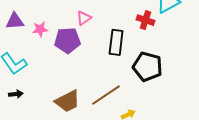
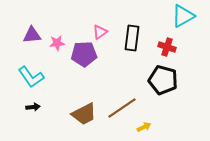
red cross: (145, 20) -> (167, 47), moved
black rectangle: (116, 42) -> (132, 38), moved

